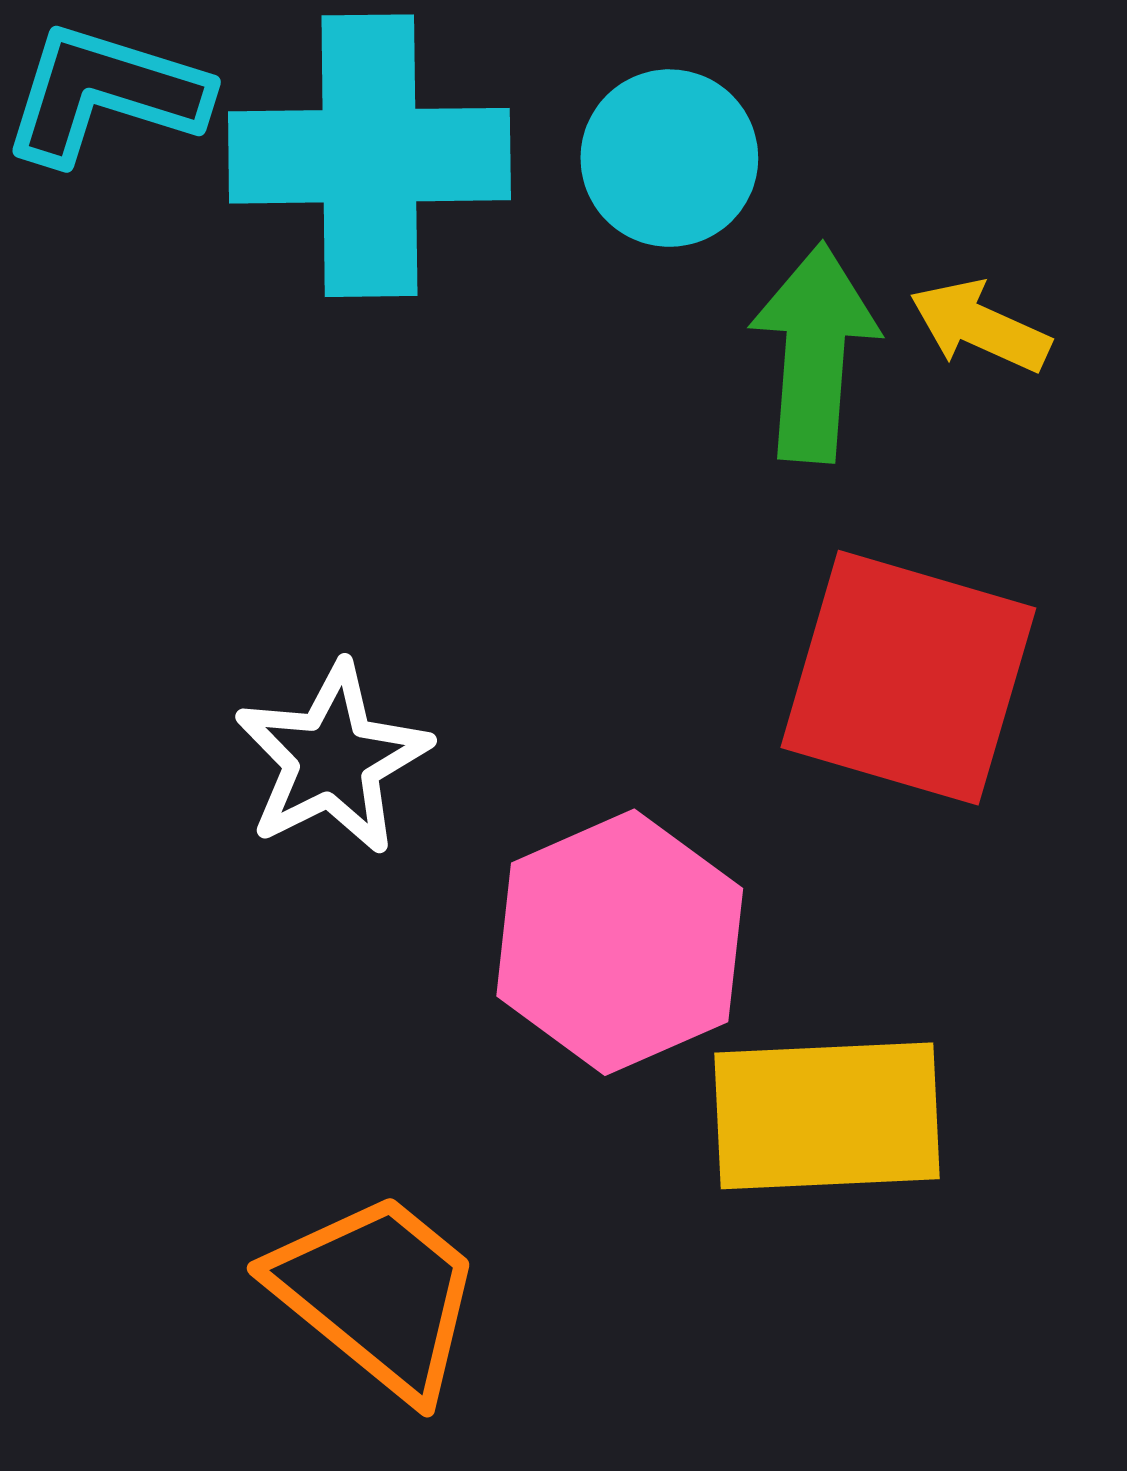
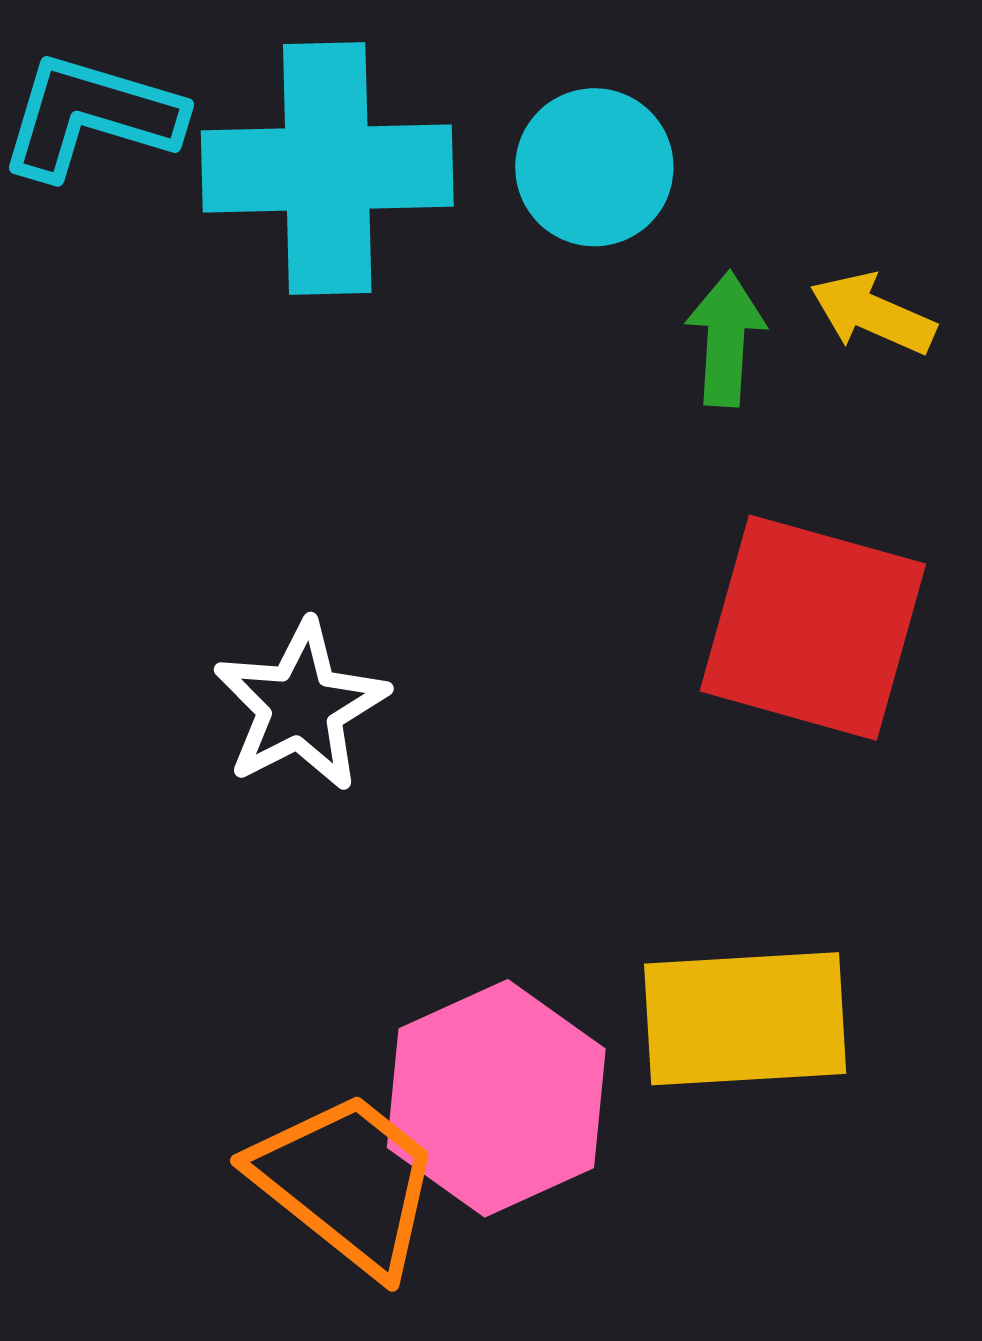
green arrow: (814, 353) -> (726, 339), size x0.7
pink hexagon: (620, 942) -> (496, 1098), moved

